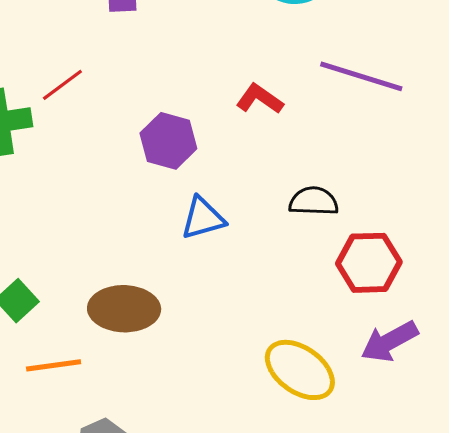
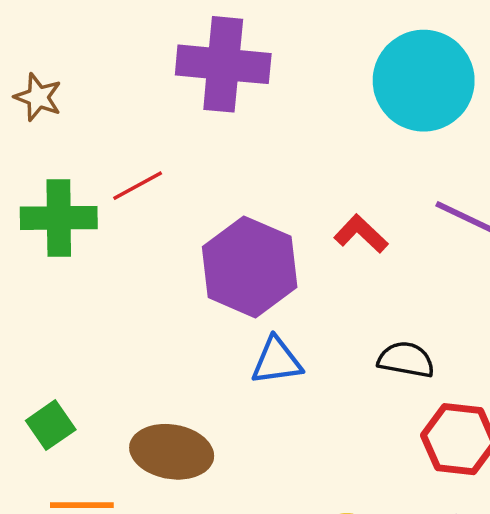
purple hexagon: (168, 141) -> (250, 267), size x1.5

